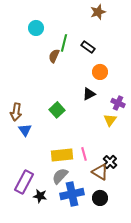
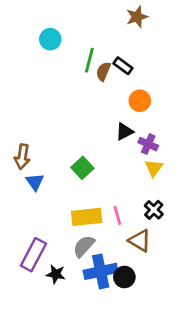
brown semicircle: (54, 56) -> (103, 71), moved
purple cross: (118, 103) -> (148, 144), moved
green square: (57, 110) -> (82, 168), moved
black cross: (110, 162) -> (154, 210), moved
black circle: (100, 198) -> (124, 277), moved

